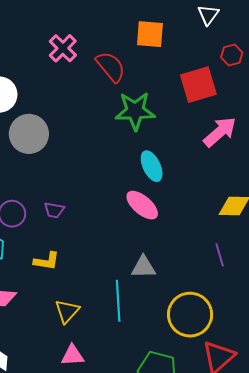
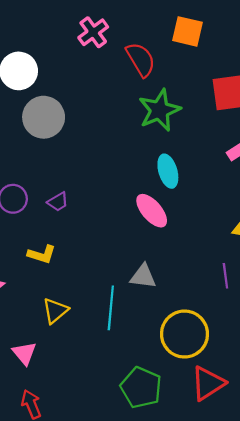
green star: (135, 111) -> (159, 110), turned -30
purple trapezoid: (54, 210) -> (58, 202), turned -50
pink triangle: (73, 355) -> (24, 353), moved, turned 45

